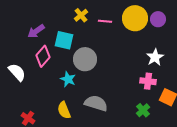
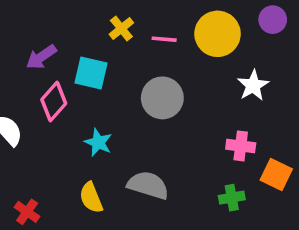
purple circle: (158, 19) -> (273, 20), moved
white star: (155, 57) -> (253, 85), moved
gray circle: (85, 59) -> (162, 98), moved
green cross: (143, 110) -> (232, 198), turned 32

